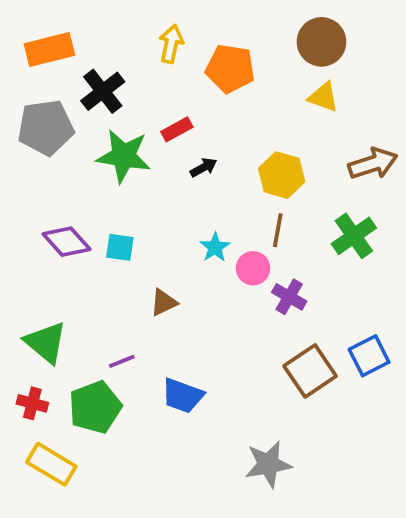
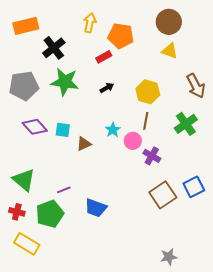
gray pentagon: (46, 127) -> (24, 86), moved
red rectangle: (177, 129) -> (104, 57), moved
brown arrow: (373, 164) -> (196, 86), turned 80
brown triangle: (164, 302) -> (84, 144), moved
gray star: (268, 464) -> (169, 257), moved, size x0.7

